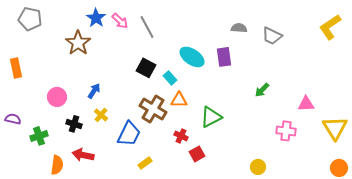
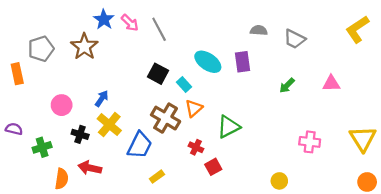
gray pentagon: (30, 19) -> (41, 49), moved, turned -30
green arrow: (262, 90) -> (287, 86), moved
orange triangle: (179, 100) -> (194, 108), turned -42
pink triangle: (306, 104) -> (331, 83), moved
yellow cross: (101, 115) -> (109, 125), size x1.6

